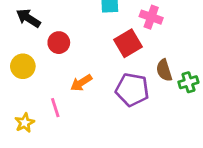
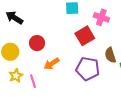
red circle: (59, 43) -> (37, 43), moved
yellow star: (25, 123) -> (16, 76), moved

